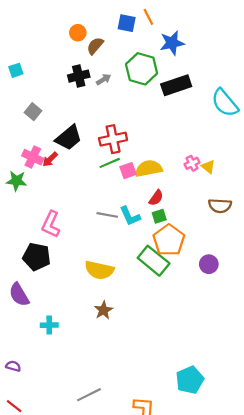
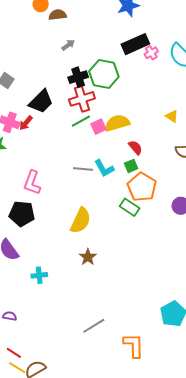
brown semicircle: (95, 46) -> (58, 15), turned 48
green hexagon: (142, 69) -> (104, 74), moved
black cross: (79, 76) -> (78, 77), moved
pink cross: (192, 163) -> (151, 53), moved
red semicircle: (156, 198) -> (135, 147), moved, turned -70
green rectangle: (154, 261) -> (130, 207), size x0.7
yellow semicircle: (99, 270) -> (81, 221), turned -72
gray line: (89, 395) -> (94, 326), moved

